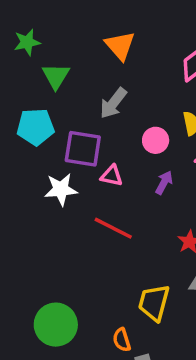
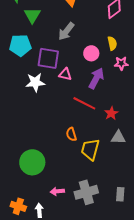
purple arrow: (164, 183) -> (96, 78), size x1.5
red line: (113, 228) -> (84, 103), moved
orange semicircle: (122, 340) -> (71, 134), moved

